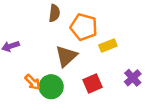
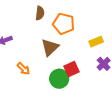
yellow rectangle: (108, 45) -> (96, 42), moved
green circle: (51, 87) -> (59, 79), moved

